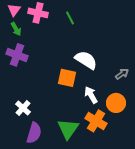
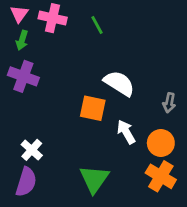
green arrow: (16, 29) -> (22, 40), turned 48
gray arrow: (122, 74) -> (169, 103), turned 136
orange cross: (96, 121) -> (161, 176), moved
purple semicircle: (34, 133) -> (26, 182), moved

